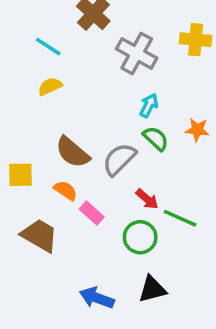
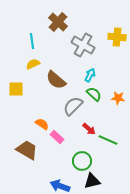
cyan line: (48, 47) -> (32, 41), turned 49
orange star: (197, 130) -> (118, 98), moved
brown semicircle: (72, 152) -> (56, 80), moved
yellow square: (20, 175) -> (16, 89), moved
green circle: (140, 237) -> (82, 161), moved

